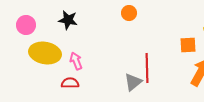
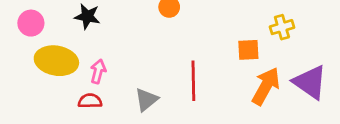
pink arrow: (76, 61) -> (98, 71), turned 36
gray triangle: (133, 82) -> (146, 100), moved

